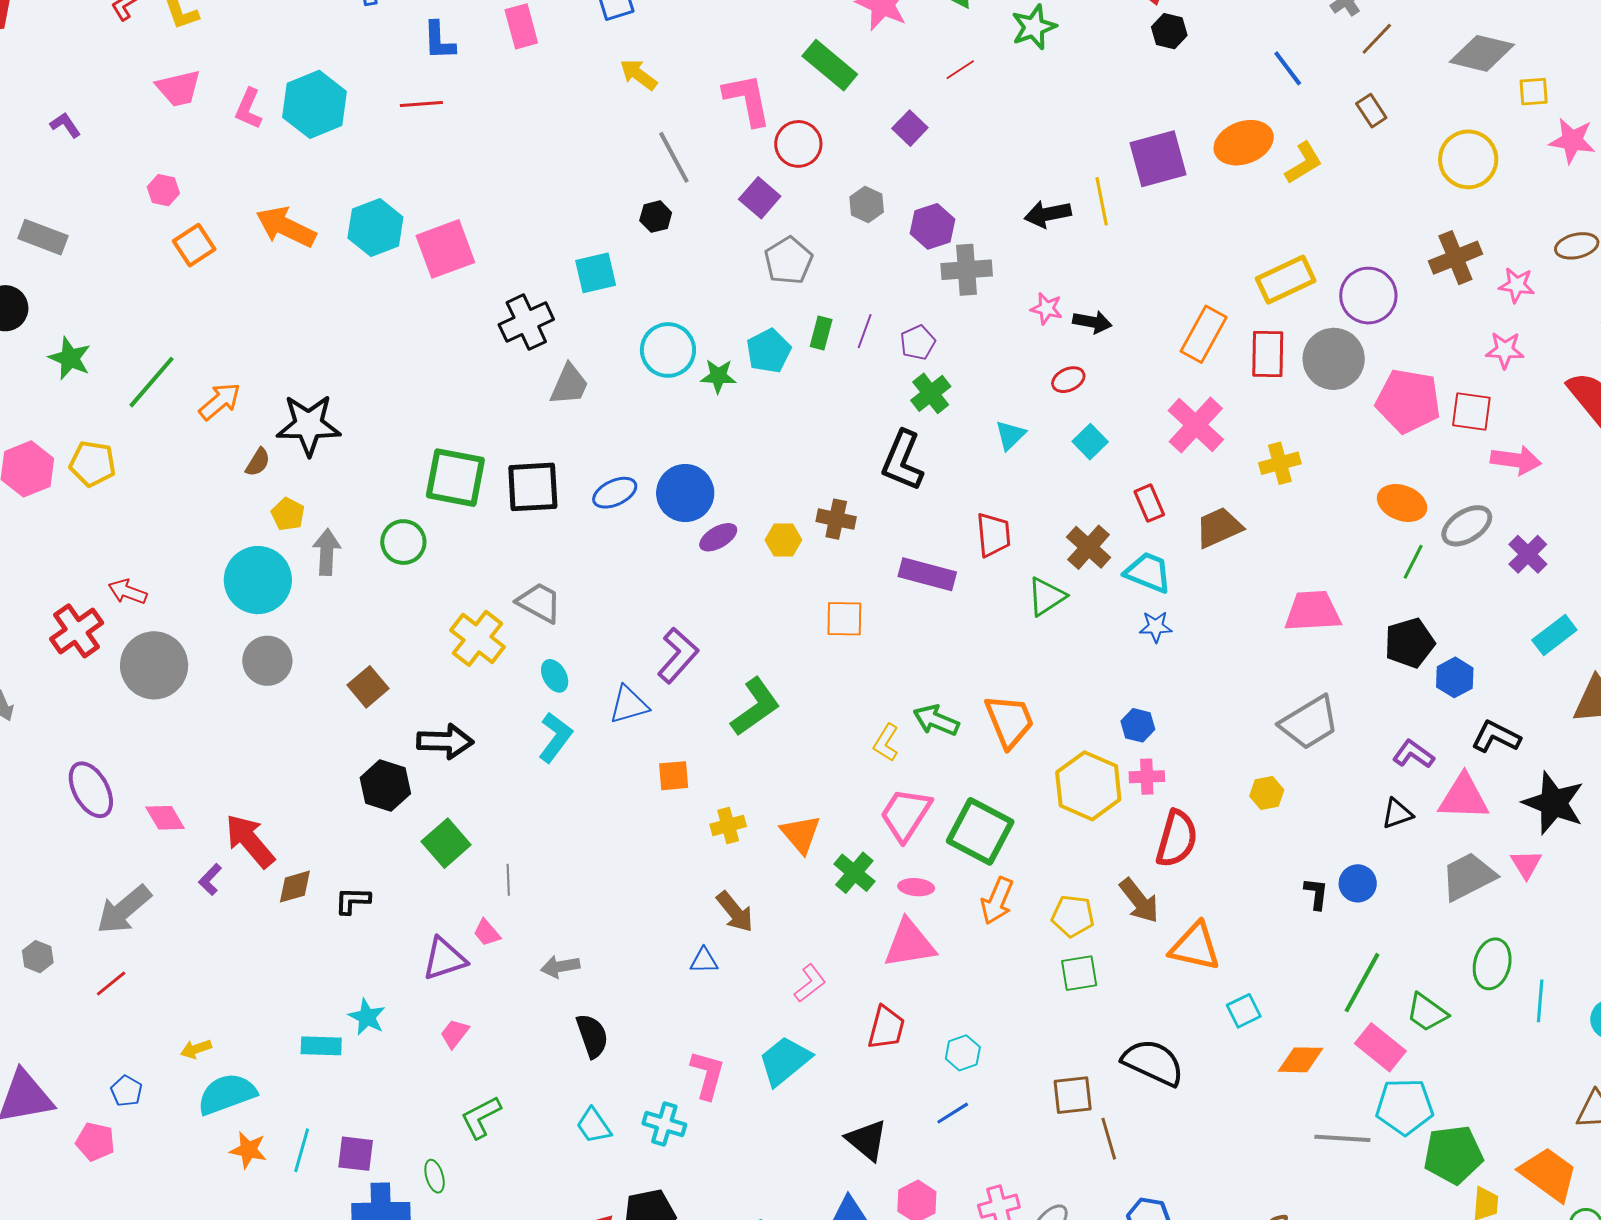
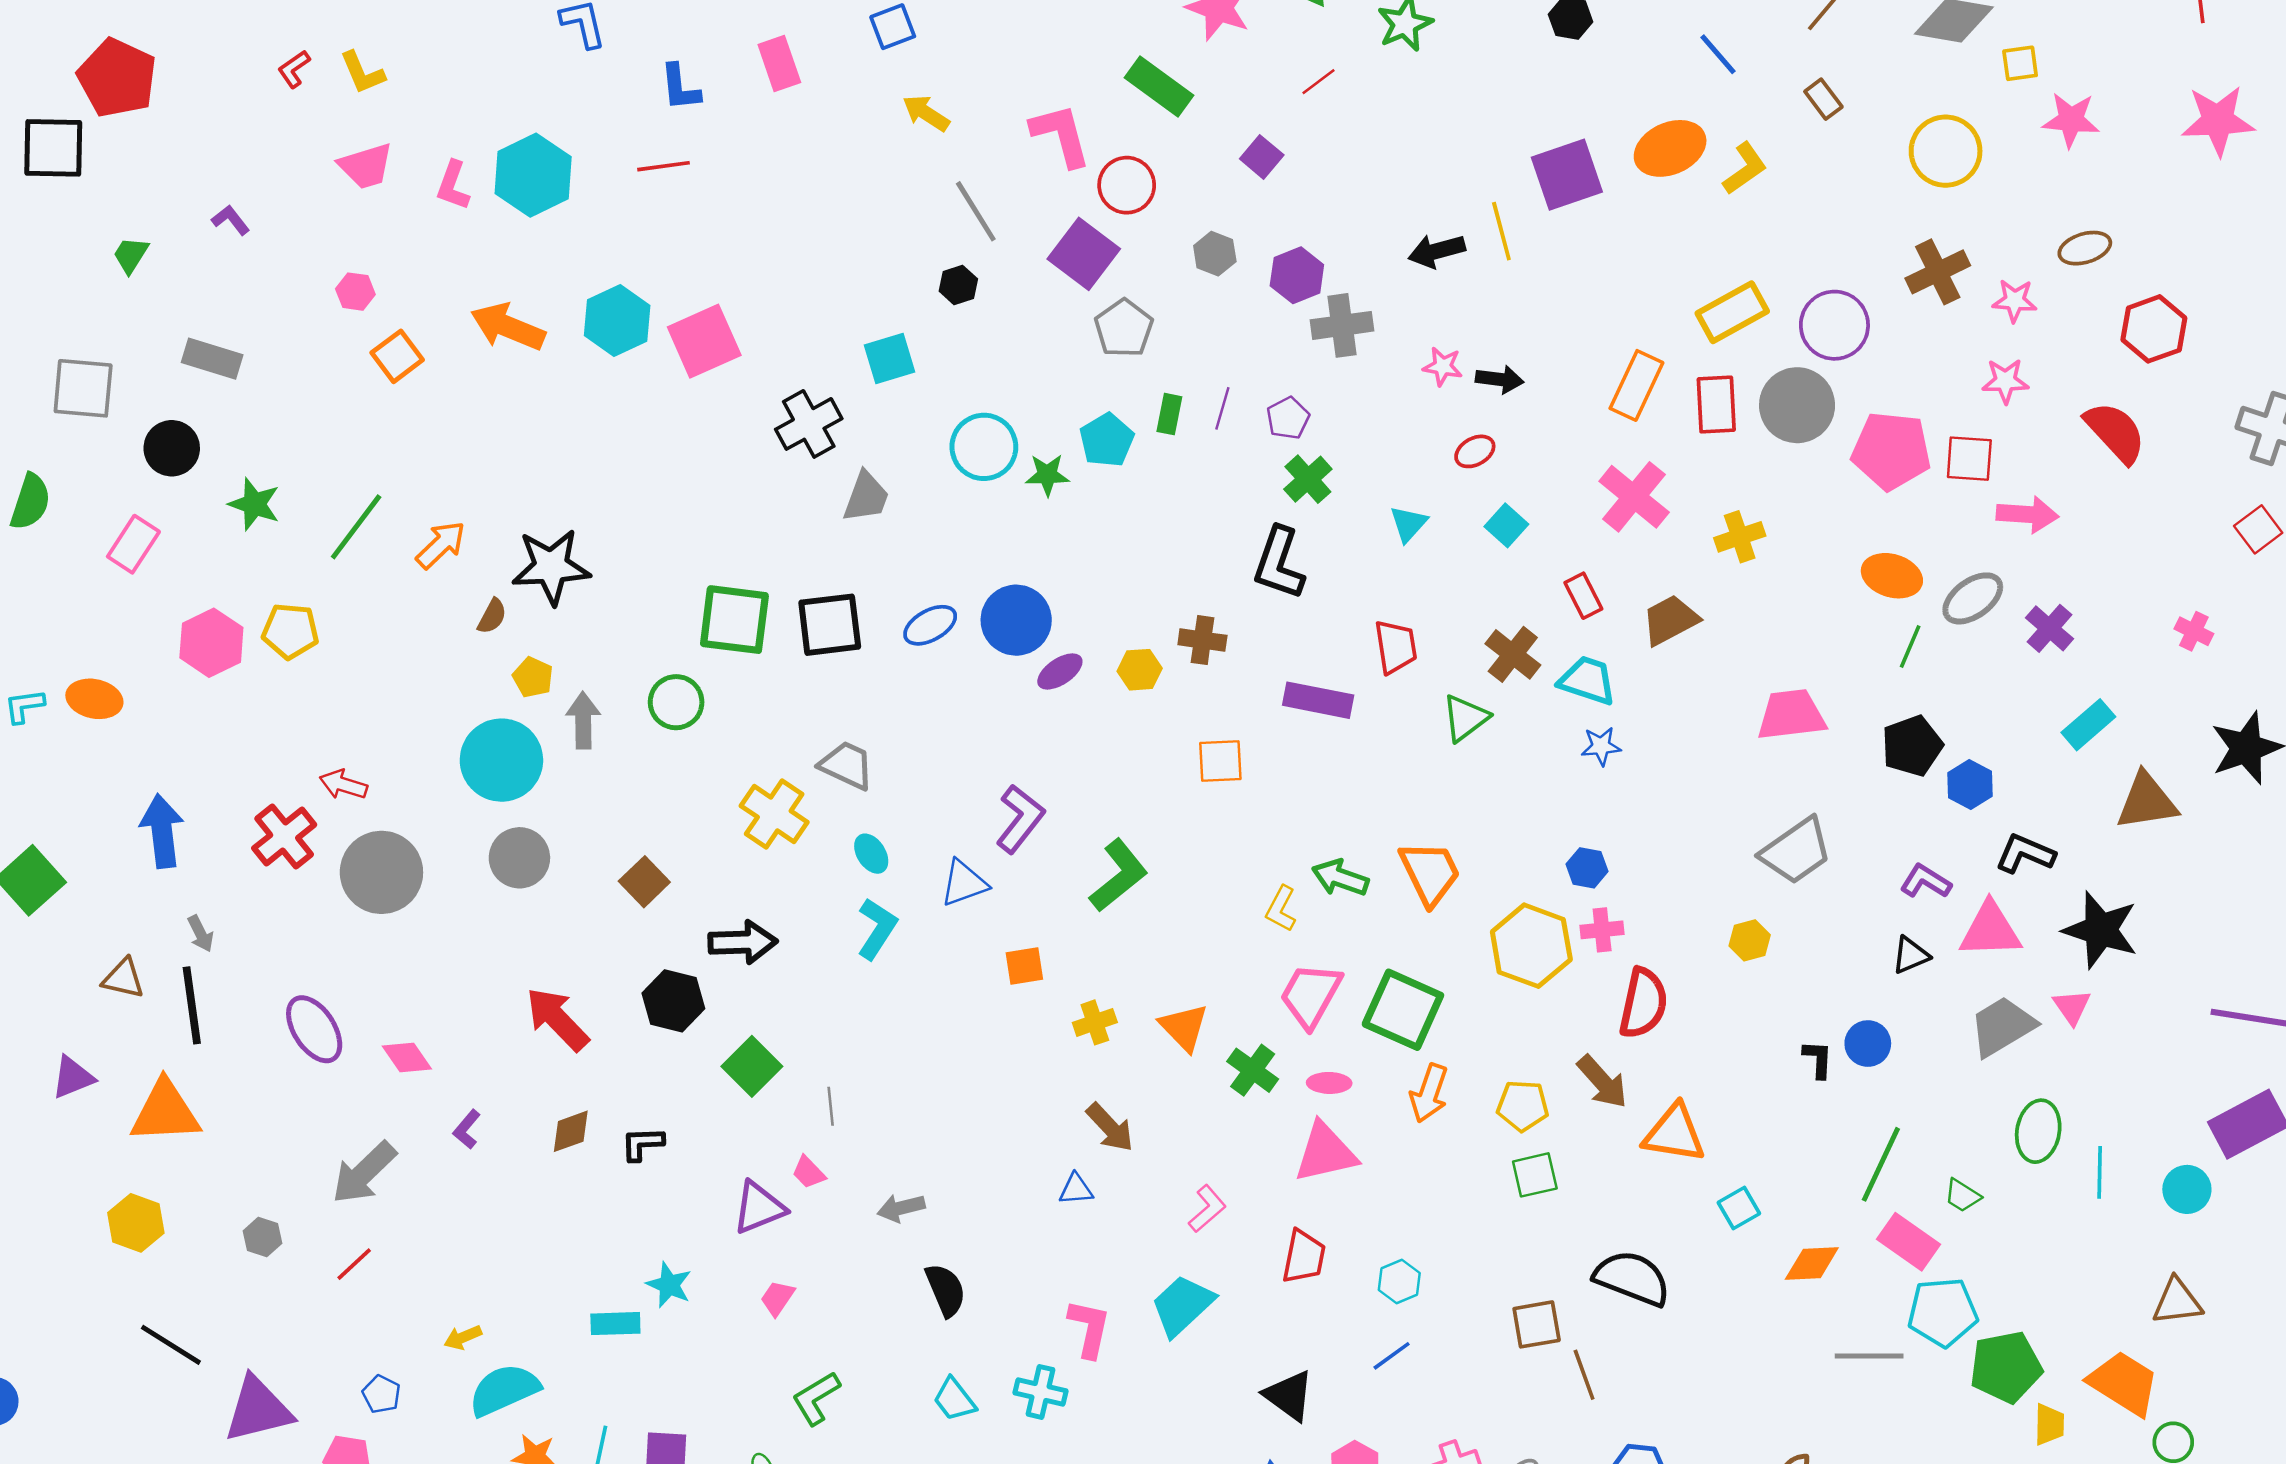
purple square: (760, 198) -> (1084, 254), size x1.4
red arrow: (250, 841) -> (557, 1019), moved
green trapezoid: (1427, 1013) -> (1962, 1196), size x0.7

